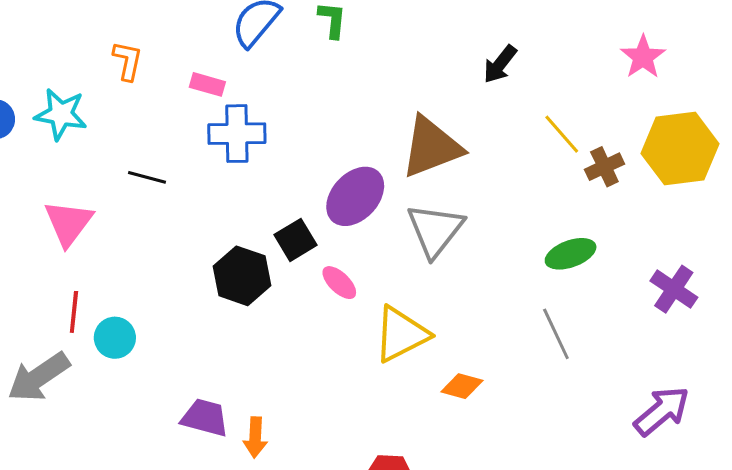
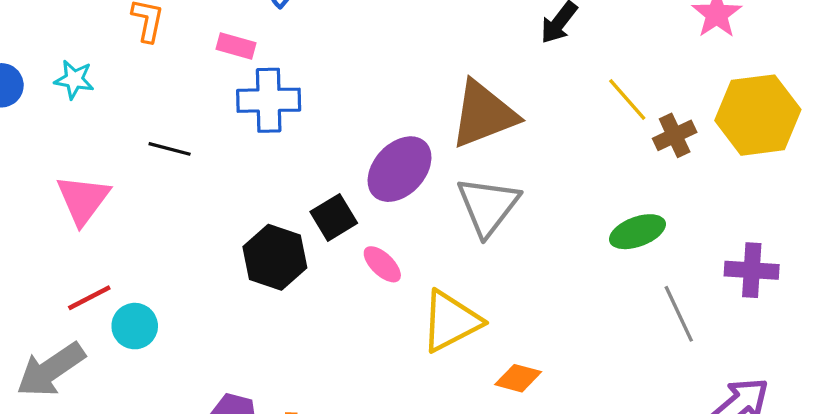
cyan star: (61, 114) -> (74, 79), size x0.7
purple cross: (674, 289) -> (752, 270), turned -30
red line: (74, 312) -> (89, 298), turned 57
gray line: (556, 334) -> (679, 314), moved

